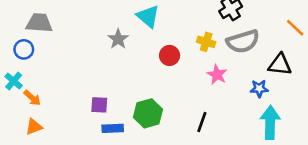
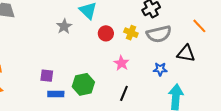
red circle: (170, 55) -> (106, 33), moved
pink star: (217, 75) -> (121, 63), moved
blue star: (259, 89) -> (160, 69), moved

